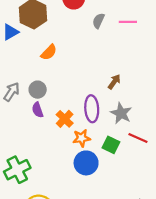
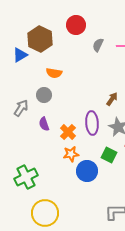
orange semicircle: (49, 52) -> (54, 73), turned 56
gray circle: (38, 90) -> (44, 95), moved
orange star: (82, 138) -> (71, 154), moved

